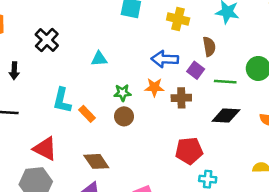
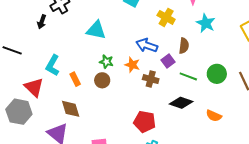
cyan triangle: (99, 59) -> (96, 30), size x1.5
black arrow: (14, 71) -> (42, 22), moved
cyan L-shape: (62, 100) -> (53, 65), moved
orange rectangle: (87, 114) -> (75, 79), moved

